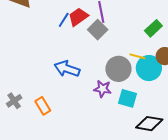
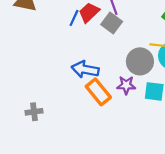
gray cross: (14, 101) -> (34, 112), turned 35
orange rectangle: (43, 106) -> (98, 92), moved, size x1.4

